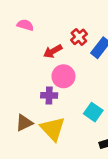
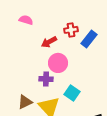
red cross: (79, 37) -> (71, 30), turned 32
cyan square: (93, 112) -> (72, 93), moved

